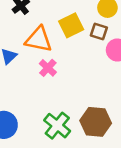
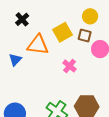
pink cross: (48, 68) -> (70, 66), moved

